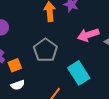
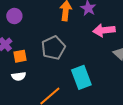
pink arrow: (88, 35) -> (104, 30), moved

